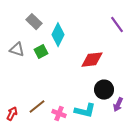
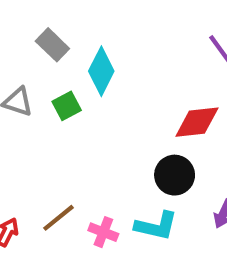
red diamond: (92, 60) -> (197, 122), moved
black circle: (104, 90) -> (175, 175), moved

